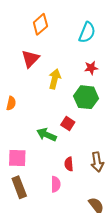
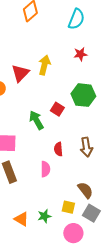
red triangle: (30, 59) -> (20, 73), moved
green hexagon: (86, 97) -> (83, 95), moved
green arrow: (47, 135) -> (36, 120), turned 36

